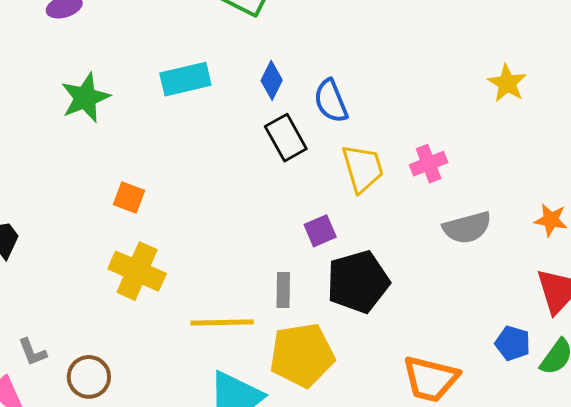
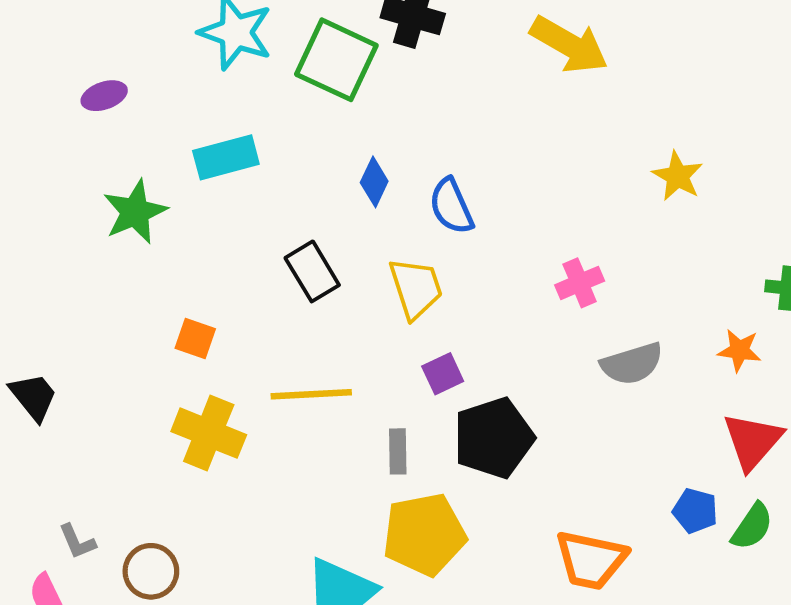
cyan rectangle: (185, 79) -> (226, 157), moved
black rectangle: (286, 138) -> (312, 271), moved
yellow trapezoid: (363, 168) -> (416, 288), moved
yellow line: (222, 322) -> (311, 394), moved

